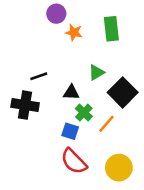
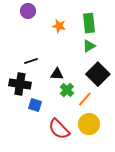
purple circle: (56, 14) -> (28, 11), moved
green triangle: (96, 72) -> (89, 46), moved
blue square: (70, 131) -> (35, 105), moved
yellow circle: (119, 168) -> (89, 124), moved

